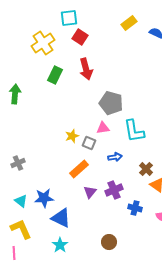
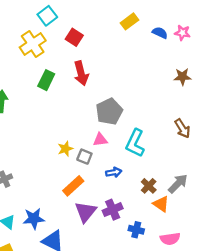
cyan square: (69, 18) -> (47, 16), moved, turned -30
gray pentagon: (111, 103) -> (109, 112), turned 30
cyan L-shape: (134, 131) -> (135, 143), turned 35
purple triangle: (90, 192) -> (86, 212), size x1.5

